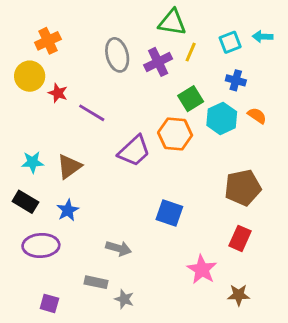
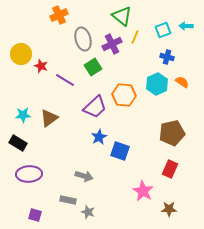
green triangle: (172, 22) -> (122, 16), turned 30
orange cross: (48, 41) -> (59, 15), moved
green square: (191, 99) -> (93, 67), moved
blue star: (68, 210) -> (99, 137), moved

